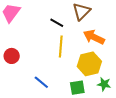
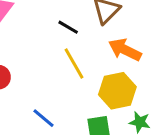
yellow line: (61, 46) -> (74, 64), turned -35

